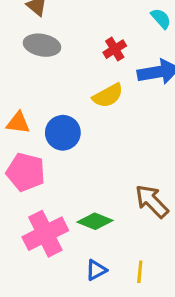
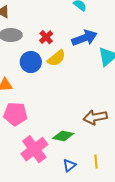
red cross: (115, 49) -> (46, 37), moved
blue circle: (63, 133) -> (31, 62), moved
brown arrow: (152, 201) -> (95, 117), turned -45

